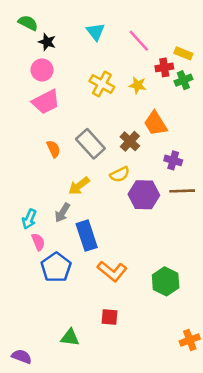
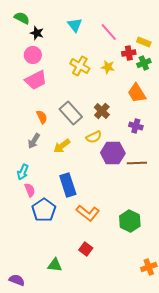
orange trapezoid: (155, 123) -> (137, 93), moved
brown line: (182, 191) -> (137, 163), moved
gray arrow: (62, 213) -> (34, 141), moved
red square: (110, 317) -> (86, 249), turned 32

